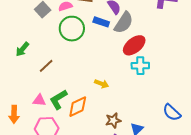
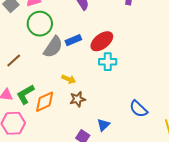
blue rectangle: (101, 22) -> (73, 40), moved, turned -42
gray semicircle: (124, 23) -> (53, 47), moved
brown star: (113, 120) -> (78, 99), moved

